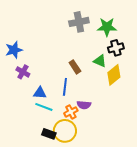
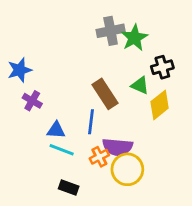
green star: (107, 27) -> (134, 38), moved, turned -30
brown rectangle: (75, 67) -> (105, 94), size x1.5
purple semicircle: (84, 105) -> (118, 147), size x1.5
yellow circle: (65, 131) -> (127, 169), moved

